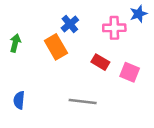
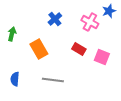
pink cross: (114, 28) -> (90, 22), turned 30
orange rectangle: (56, 47) -> (39, 49), moved
gray line: (83, 101) -> (53, 80), moved

